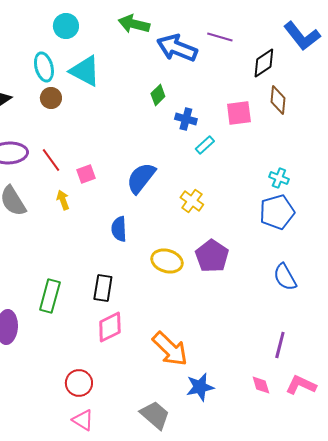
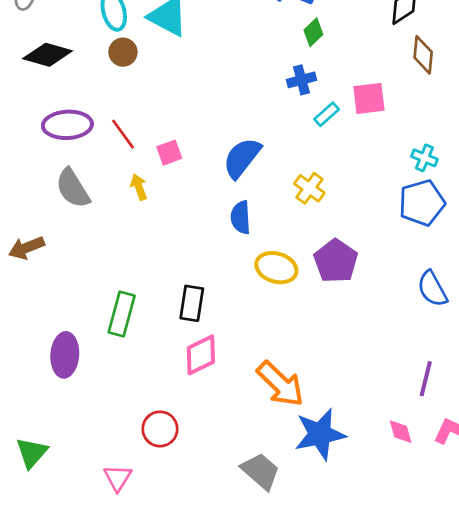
green diamond: (158, 95) -> (313, 32), moved
pink square: (239, 113) -> (369, 98), moved
blue cross: (186, 119) -> (301, 80), turned -30
blue semicircle: (119, 229) -> (241, 217), moved
blue star: (200, 387) -> (320, 434), size x1.4
pink triangle: (83, 420) -> (118, 478), moved, turned 30

